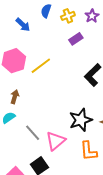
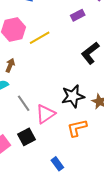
orange L-shape: (88, 151) -> (77, 128), turned 75

